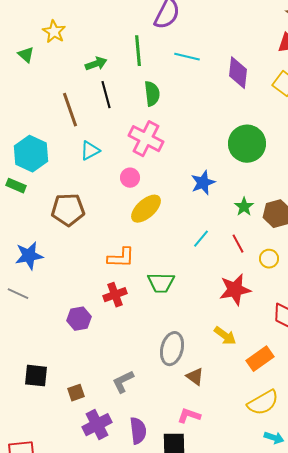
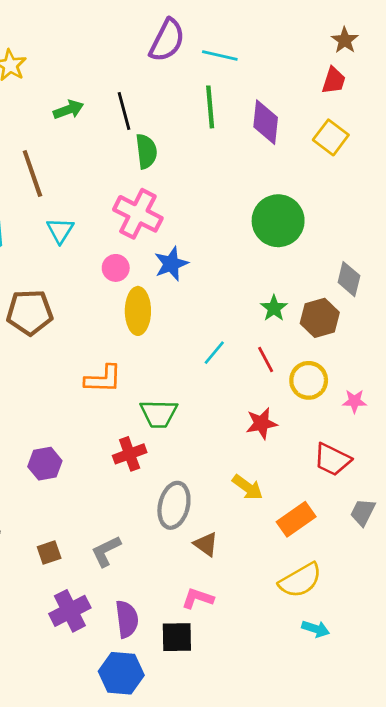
green line: (138, 51) -> (210, 107), moved
cyan line: (187, 57) -> (220, 56), moved
black line: (106, 95) -> (124, 111), moved
cyan triangle: (90, 151) -> (60, 230), turned -30
blue star: (203, 183) -> (171, 264), moved
yellow ellipse: (146, 209) -> (138, 311), turned -48
yellow circle: (269, 259) -> (309, 380), size x1.4
red star: (235, 290) -> (261, 423), size x0.7
red cross: (115, 295) -> (130, 454), moved
brown square: (76, 393) -> (49, 552), moved

